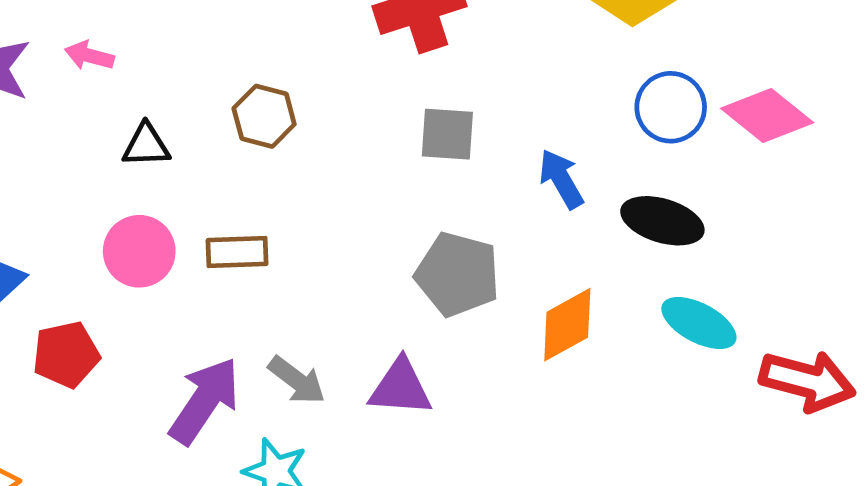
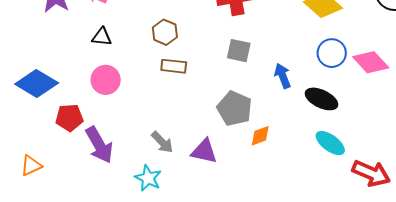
black triangle: (146, 145) -> (102, 37), moved
brown rectangle: (237, 252) -> (174, 66), moved
orange diamond: (567, 325) -> (260, 136), moved, size x0.7
purple arrow: (204, 401) -> (99, 145), moved, turned 108

